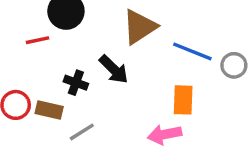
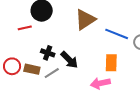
black arrow: (114, 69) -> (69, 60), moved
gray line: (82, 132) -> (52, 73), moved

